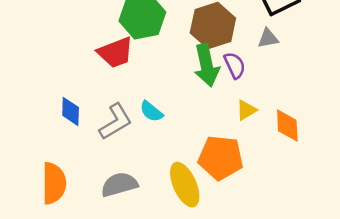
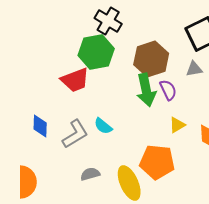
gray semicircle: (119, 185) -> (90, 174), moved, size x0.7

